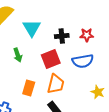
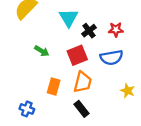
cyan triangle: (32, 28) -> (69, 18), moved
black cross: (62, 36) -> (89, 31), turned -32
green arrow: (18, 55) -> (42, 51), turned -40

